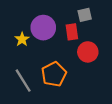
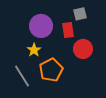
yellow star: (22, 39) -> (34, 50), moved

